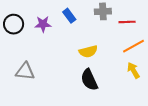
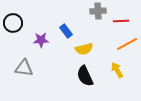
blue rectangle: (69, 16) -> (66, 31), moved
purple star: (43, 24) -> (41, 40), moved
yellow arrow: (133, 70) -> (117, 70), moved

